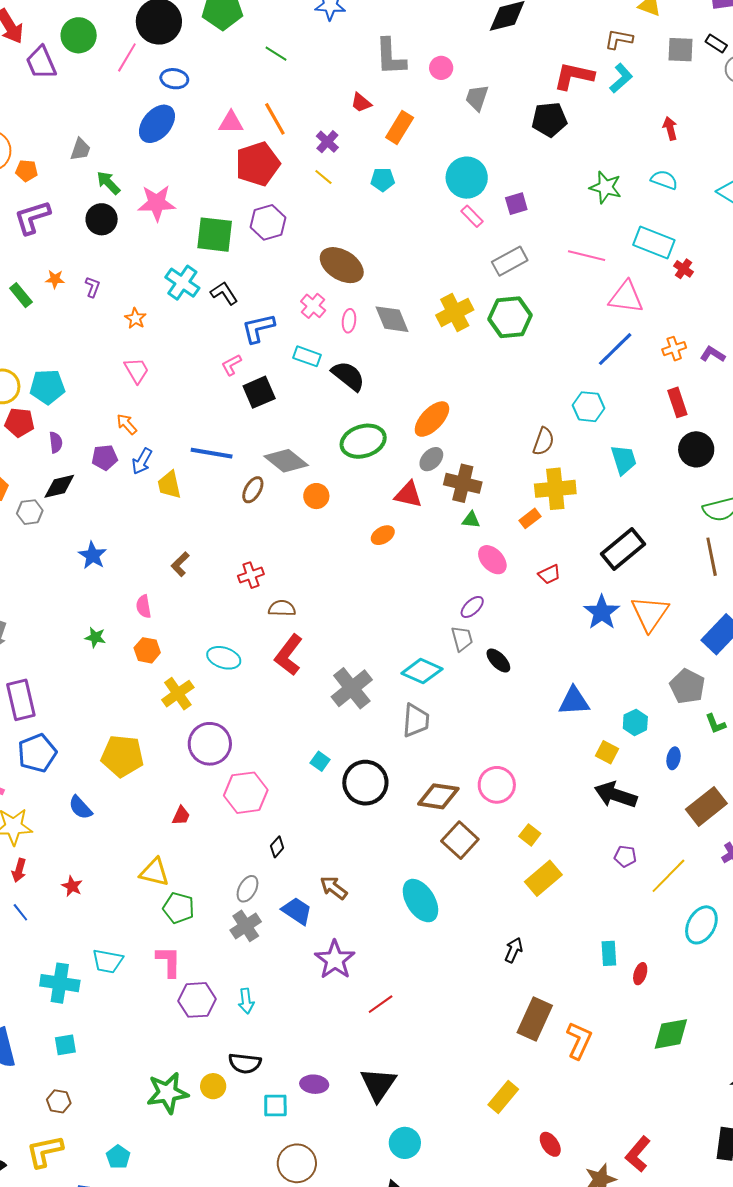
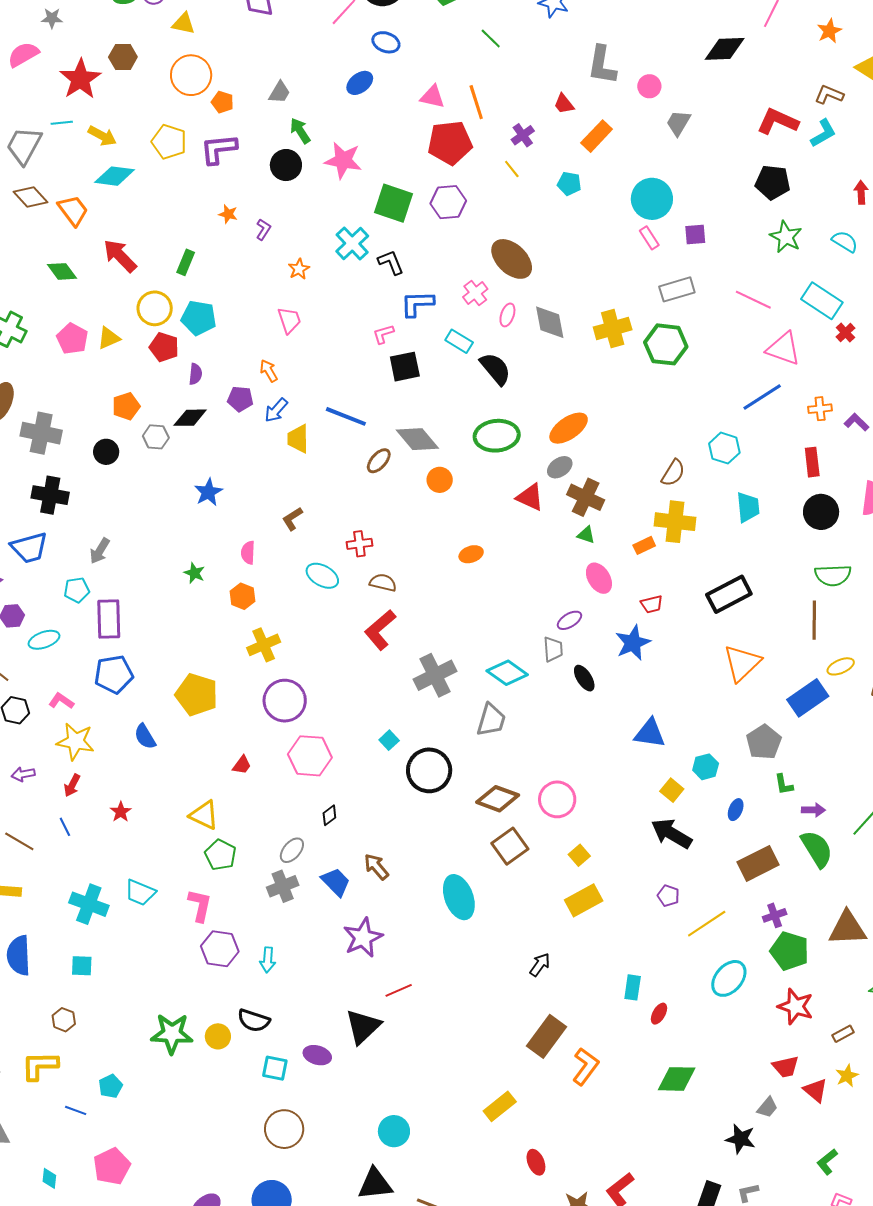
black pentagon: (549, 120) -> (773, 182), moved
blue ellipse: (157, 124) -> (360, 83), size x0.7
green rectangle: (21, 295) -> (186, 262), moved, turned 50
orange ellipse: (383, 535) -> (471, 554), moved
blue star: (602, 612) -> (633, 643), moved
cyan ellipse: (224, 658) -> (322, 576), moved
black triangle: (378, 1084) -> (363, 1026), moved

